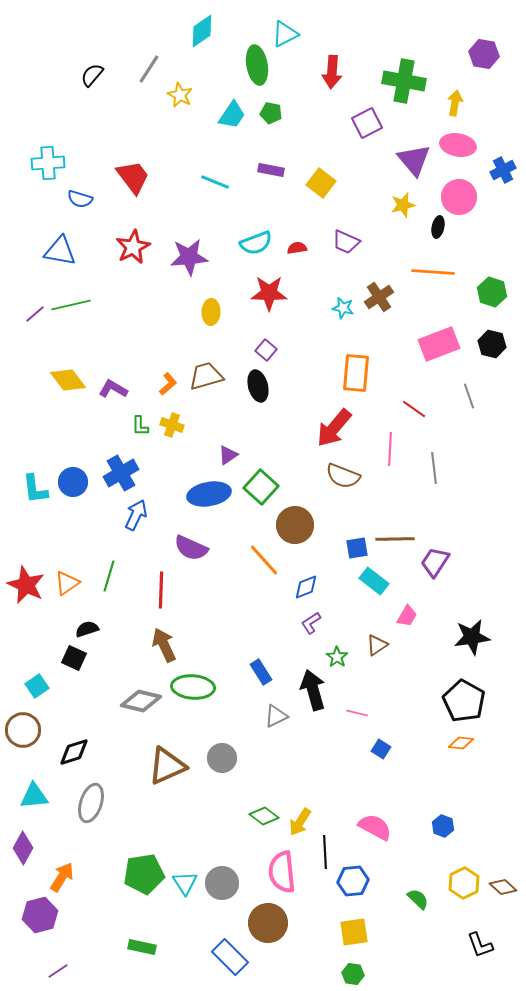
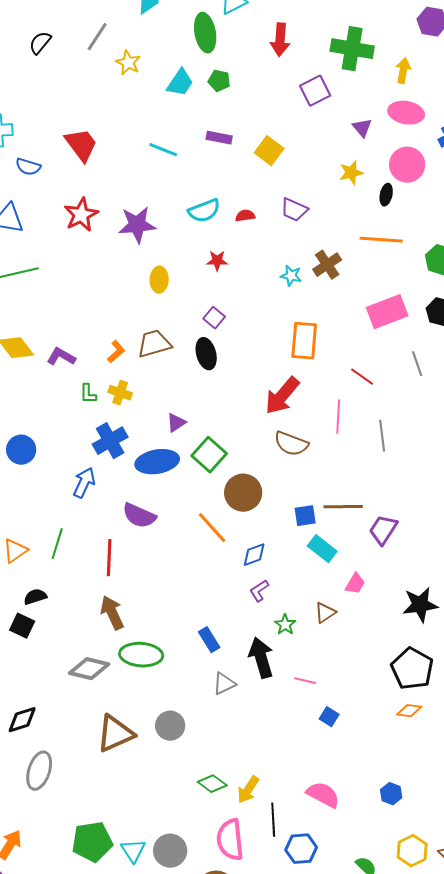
purple triangle: (414, 160) -> (362, 128), size x0.6
red star: (269, 293) -> (217, 261), size x0.6
blue cross: (121, 473) -> (110, 441), moved

